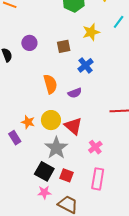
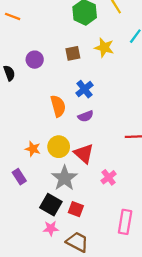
yellow star: (91, 32) -> (104, 48), turned 30
brown square: (64, 46) -> (73, 53), moved
blue cross: (86, 65) -> (84, 89), moved
purple rectangle: (15, 138) -> (19, 177), moved
pink rectangle: (98, 179) -> (125, 222), moved

